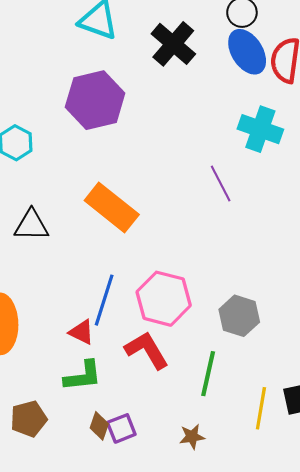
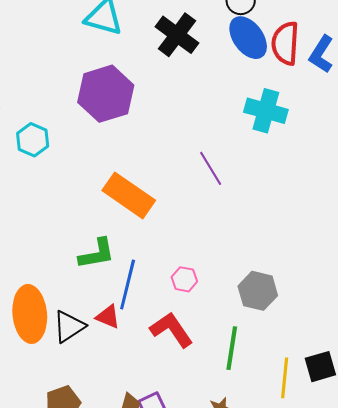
purple line: (221, 183) -> (211, 168), moved
black triangle: (31, 225) -> (69, 326), moved, turned -30
pink hexagon: (164, 299) -> (184, 279), size x0.5
green L-shape: (83, 376) -> (97, 254), moved

